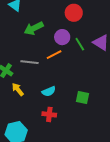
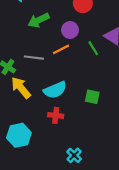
green line: (80, 44) -> (93, 48), moved
yellow arrow: (18, 89) -> (21, 88), size x1.5
cyan semicircle: (49, 91) -> (55, 90), size x1.5

